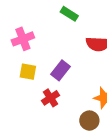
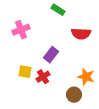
yellow square: (28, 72) -> (25, 72), moved

